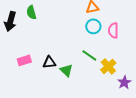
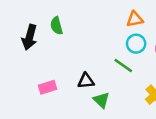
green line: (89, 55) -> (123, 65), moved
black triangle: (49, 62) -> (86, 81), moved

